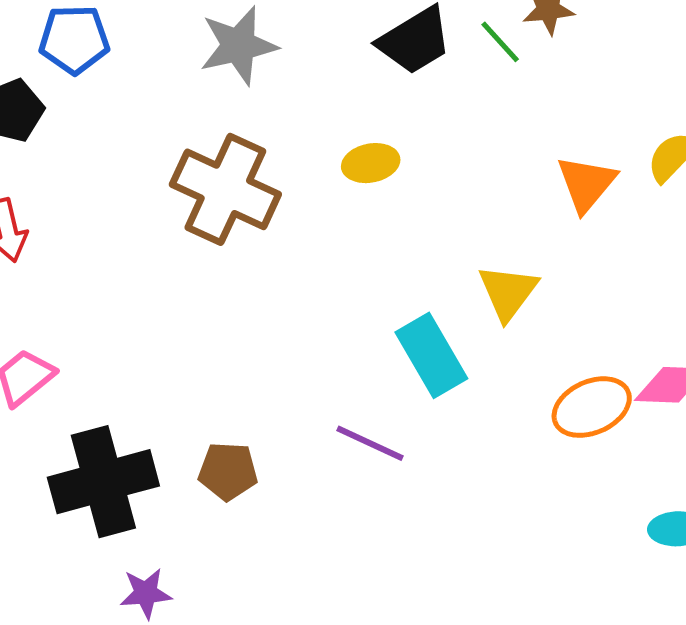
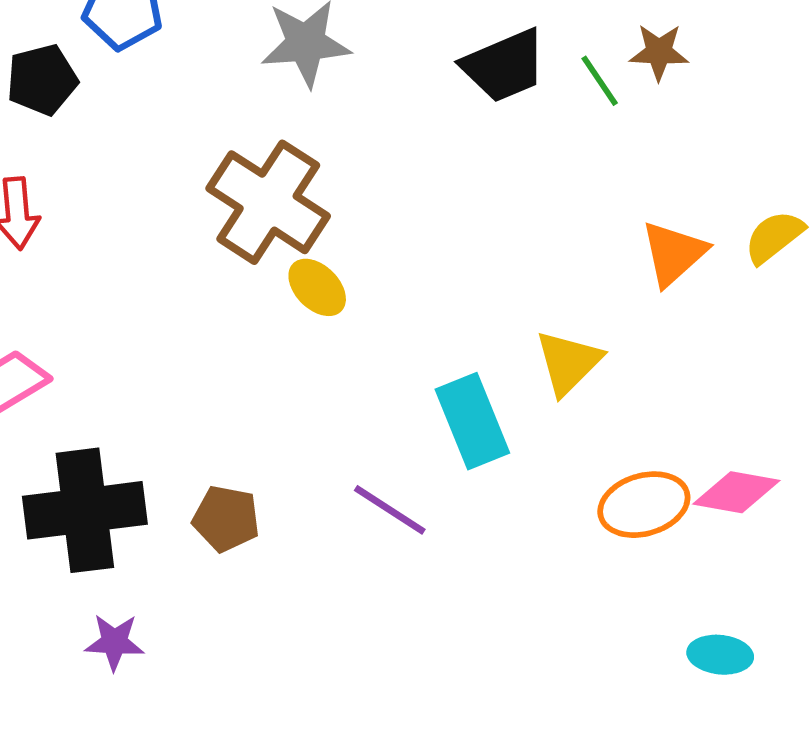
yellow ellipse: (371, 163) -> (317, 287), moved, turned 48

